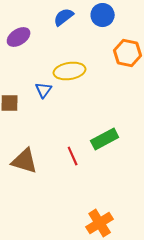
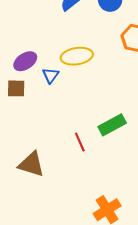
purple ellipse: (19, 37) -> (25, 61), moved
brown triangle: (25, 161) -> (31, 164), moved

